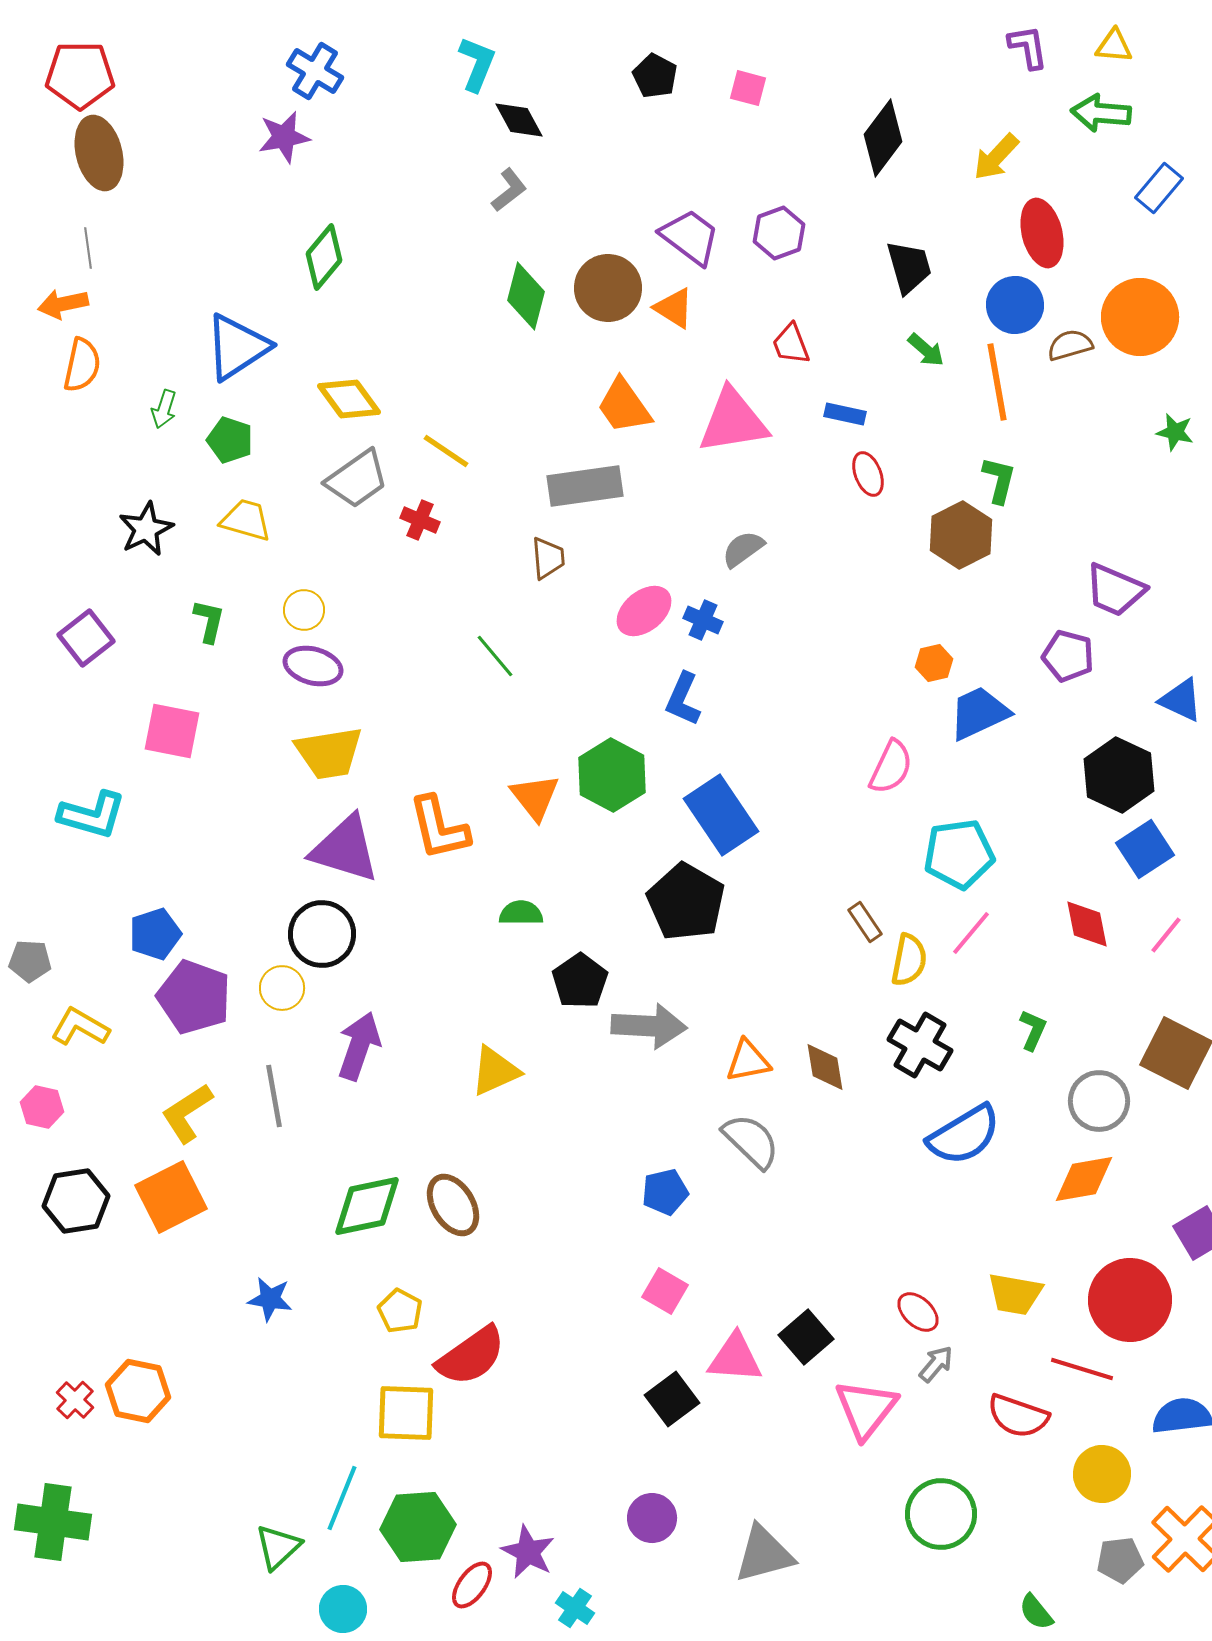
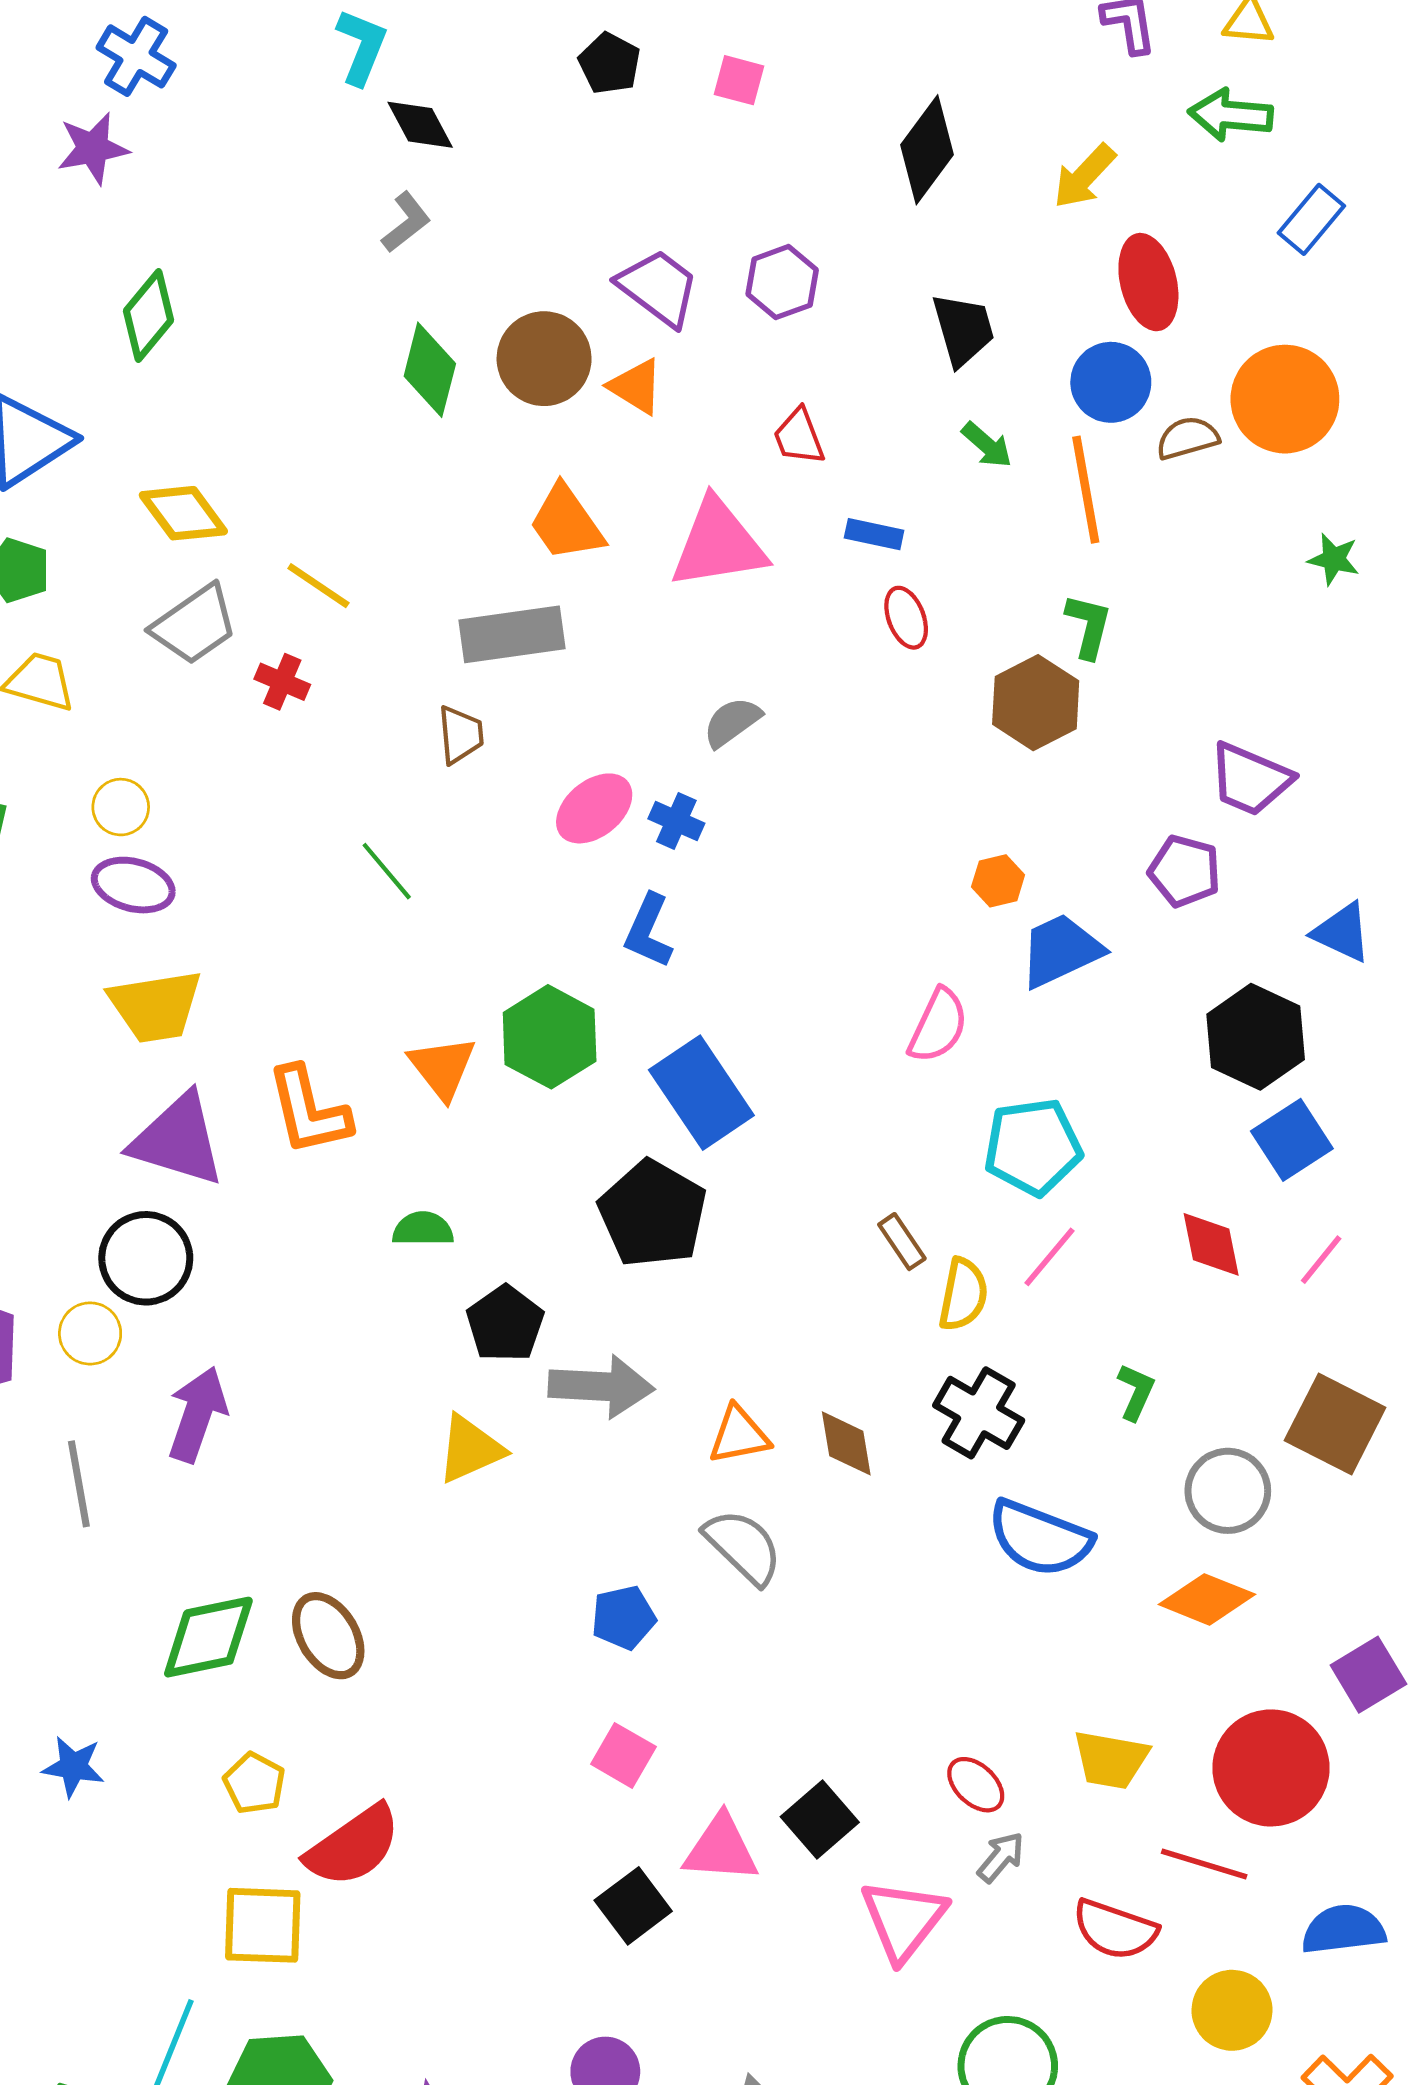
yellow triangle: (495, 1071) -> (470, 1449), moved
blue semicircle: (964, 1135) -> (1040, 1538), turned 52
orange diamond: (1084, 1179) -> (1207, 1599), turned 32

